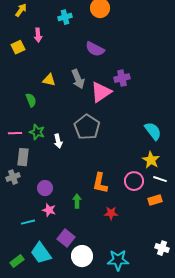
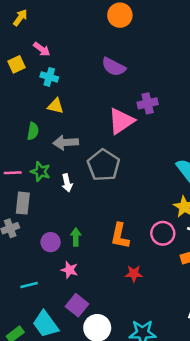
cyan cross: (65, 17) -> (49, 77), moved, turned 32
pink arrow: (38, 35) -> (42, 49), turned -48
gray arrow: (78, 79) -> (66, 143), moved, turned 108
green semicircle: (31, 100) -> (33, 131), turned 32
green arrow: (77, 201) -> (76, 237), moved
pink star: (49, 210) -> (69, 270), moved

